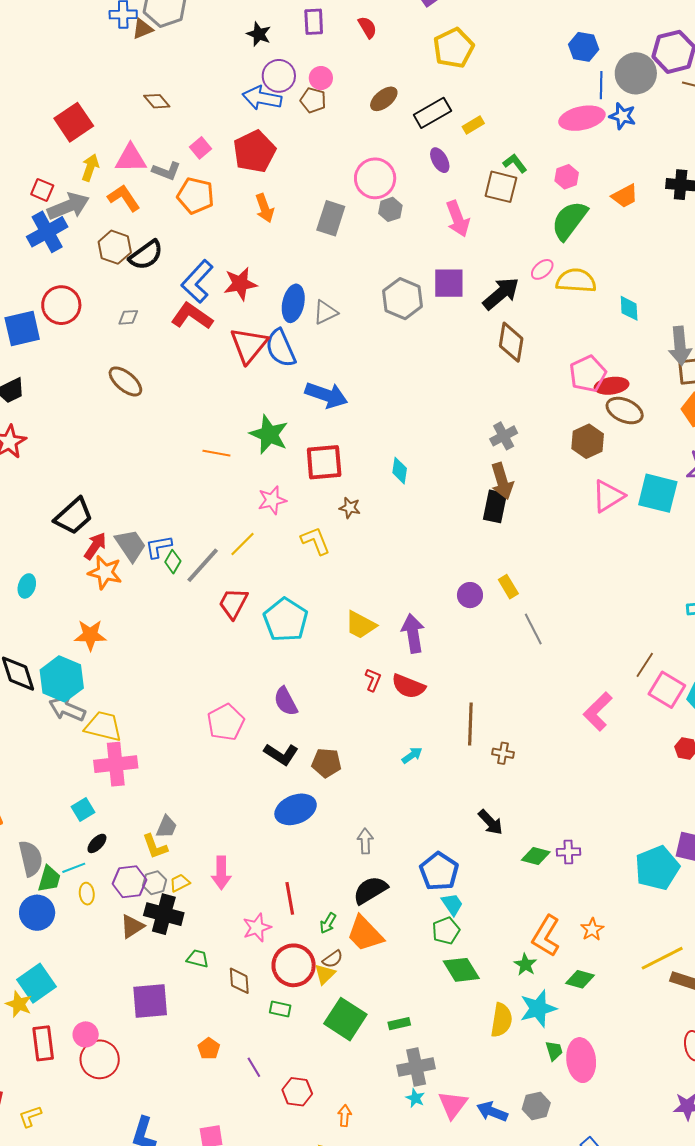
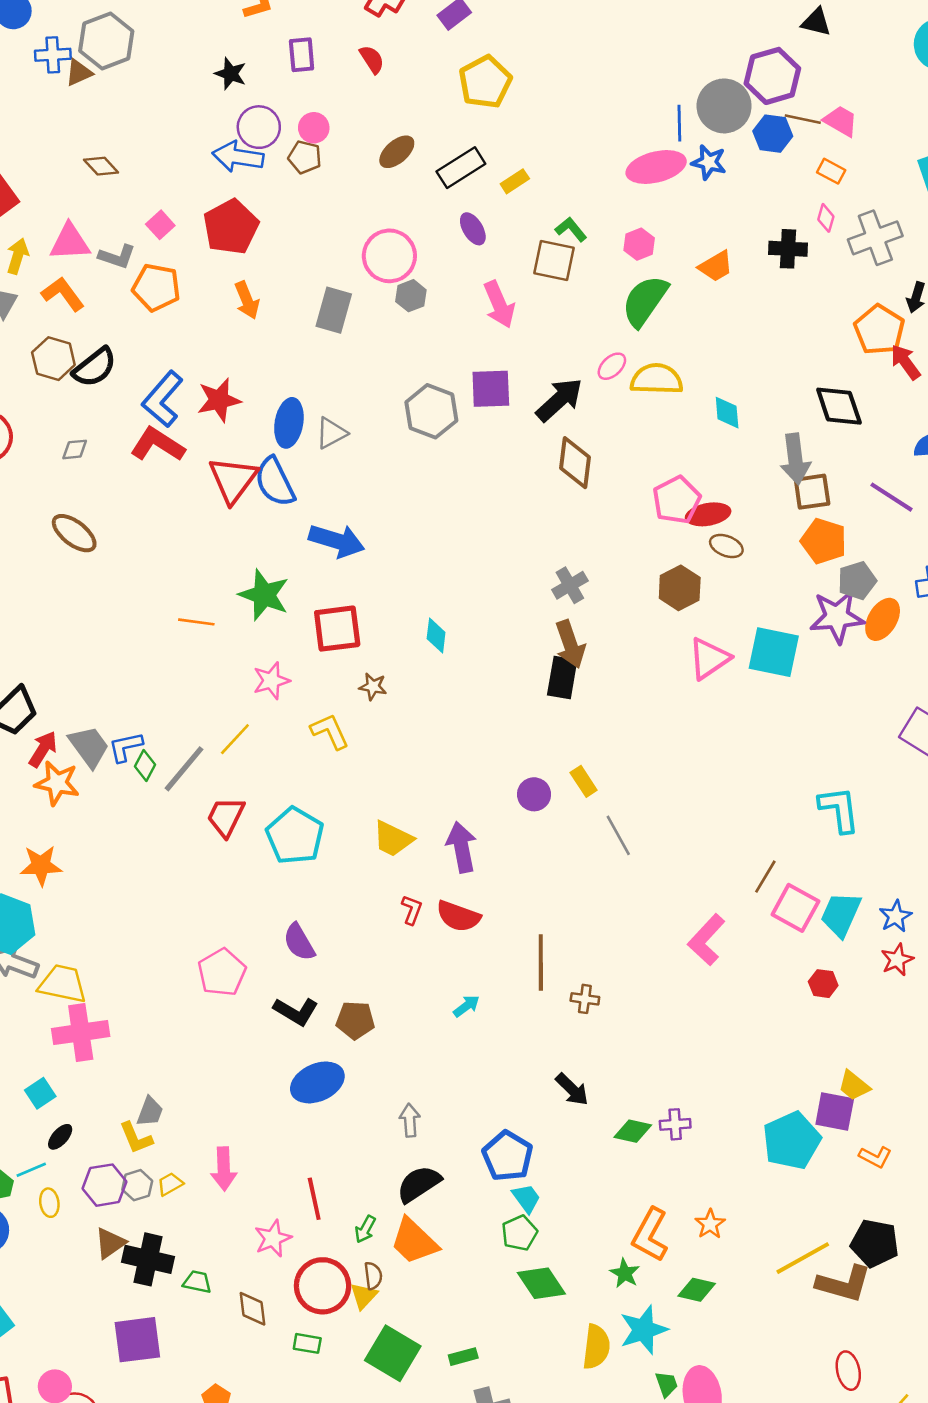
blue hexagon: (584, 47) -> (773, 134), moved
brown ellipse: (625, 411) -> (726, 546), size x0.7
black cross: (164, 914) -> (148, 1259), moved
brown semicircle: (333, 959) -> (373, 1276), turned -60

